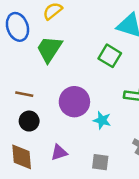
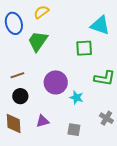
green square: (110, 56) -> (84, 48), turned -36
brown line: (24, 94) -> (17, 75), turned -32

